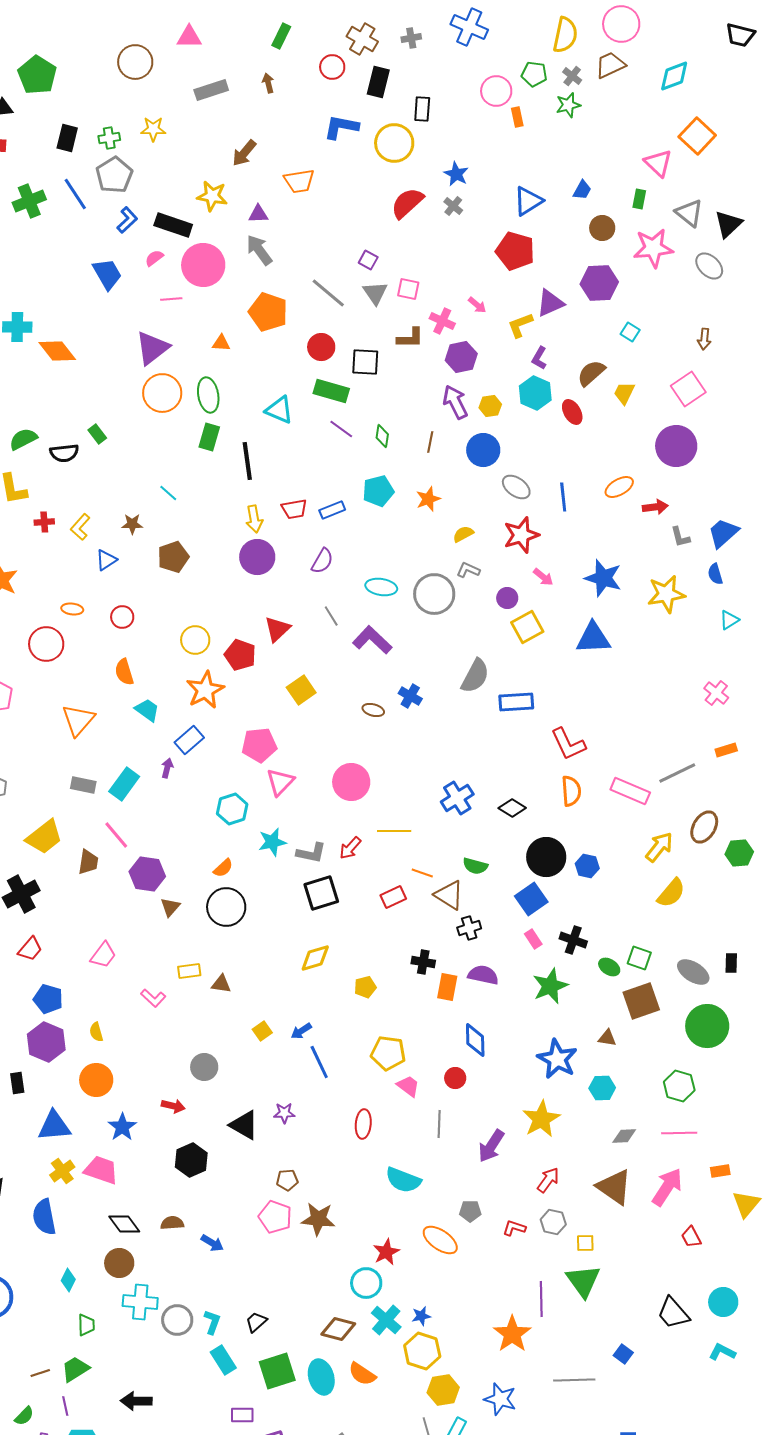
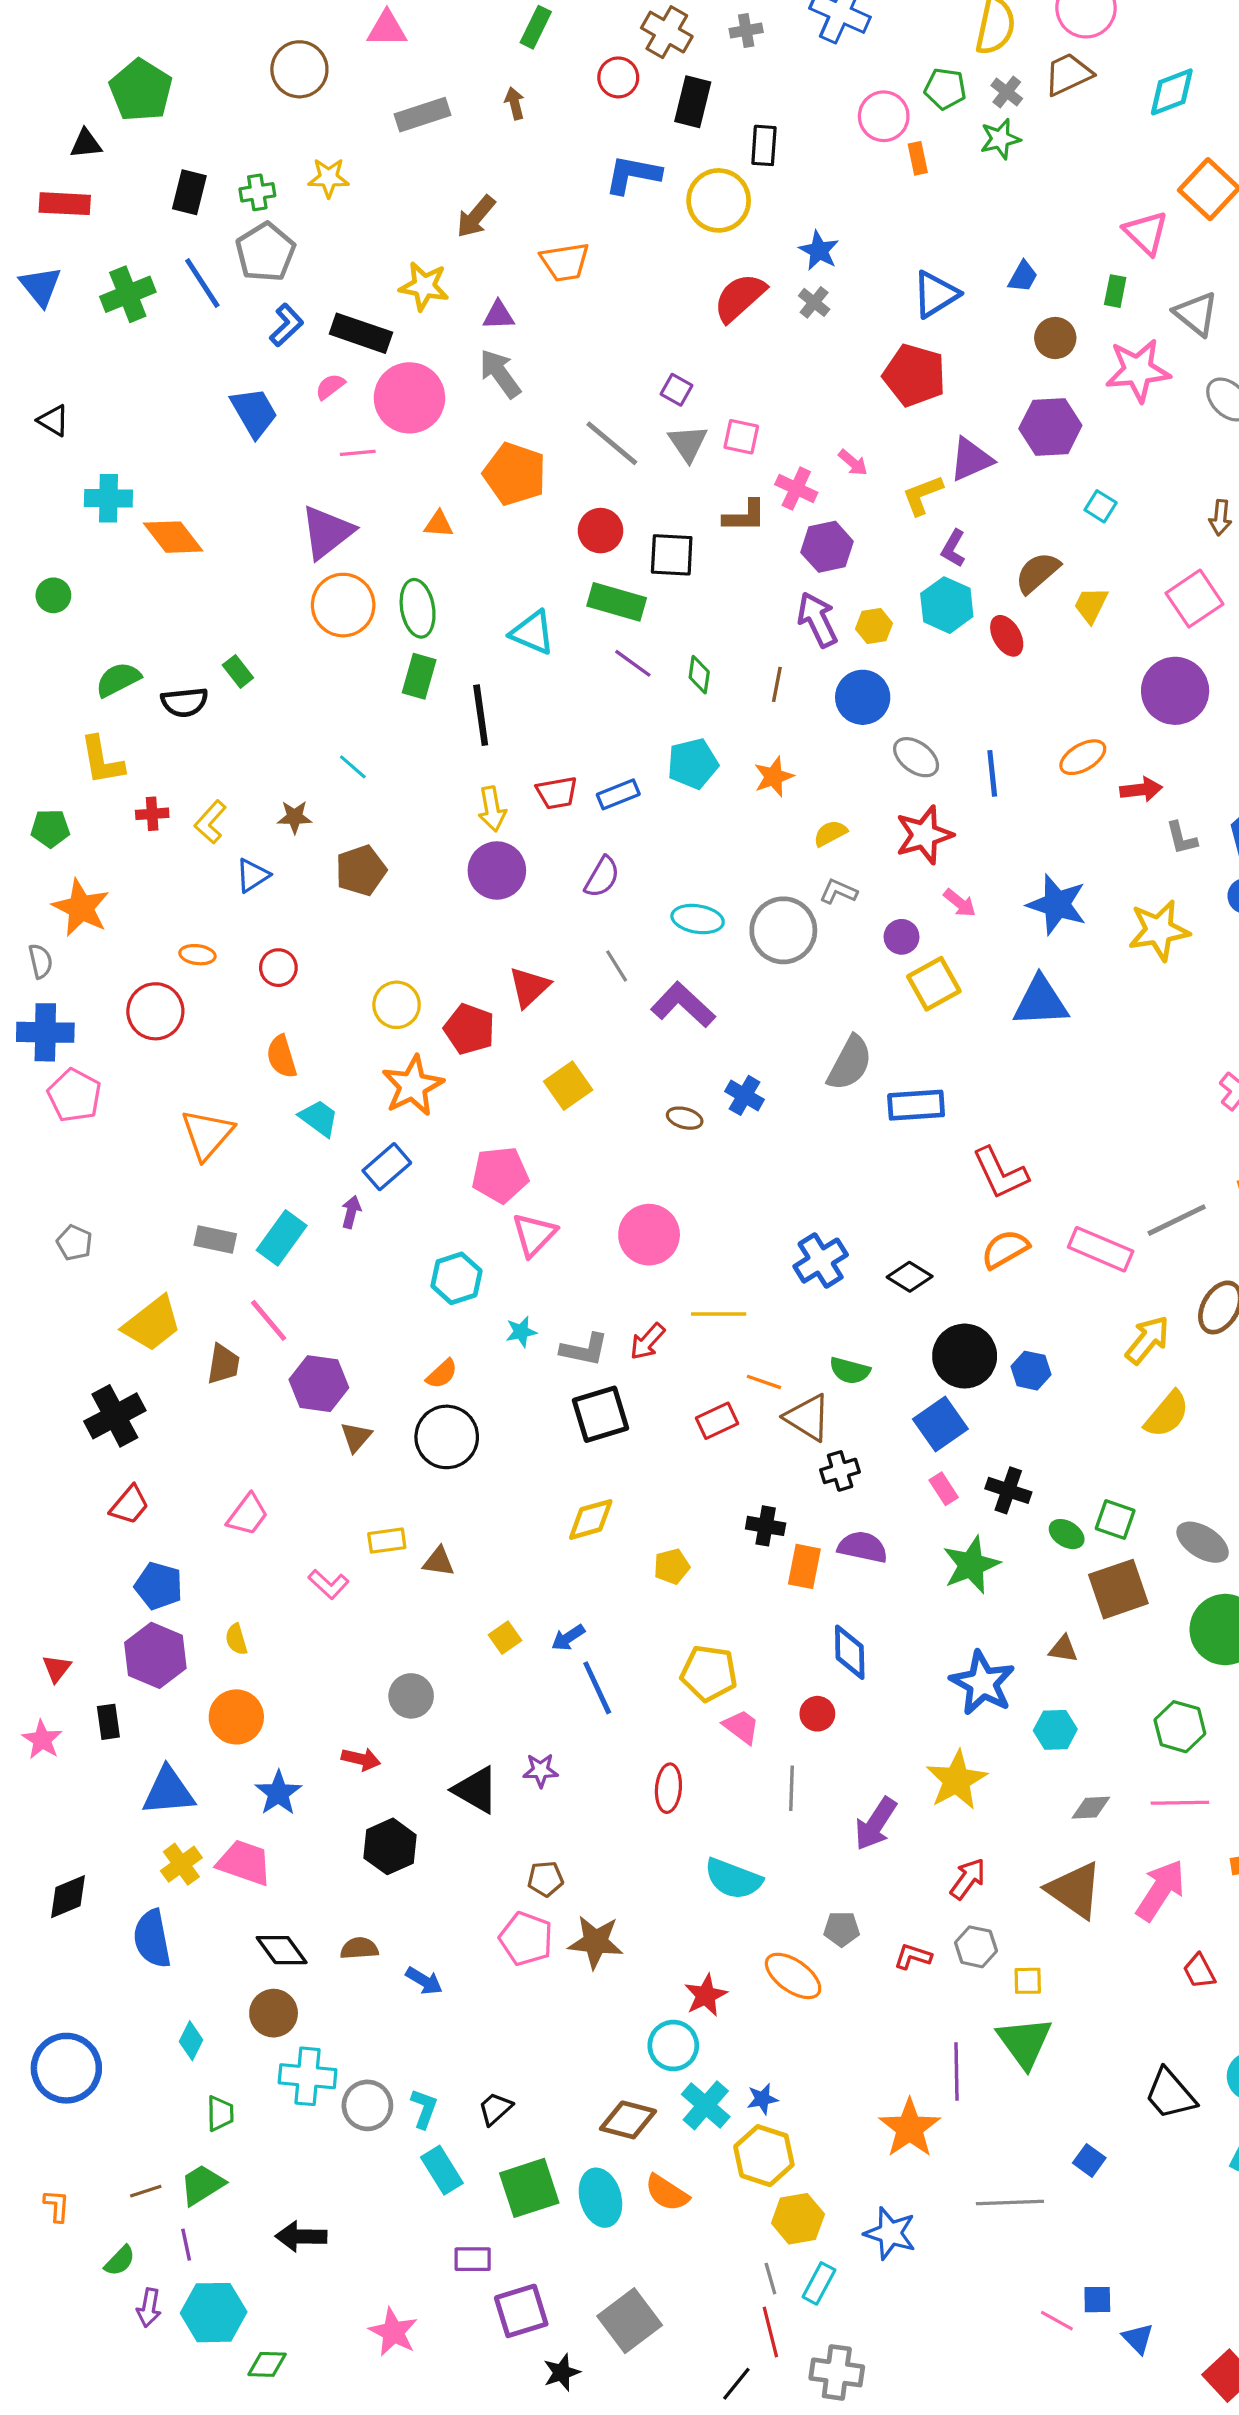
orange semicircle: (571, 791) -> (1005, 1249), turned -116
cyan star: (272, 842) -> (521, 1332), size x0.7

